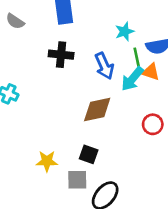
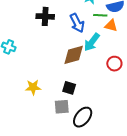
green line: (137, 57) -> (100, 15), turned -72
cyan arrow: (132, 79) -> (92, 42), moved
yellow star: (47, 161) -> (33, 87), moved

